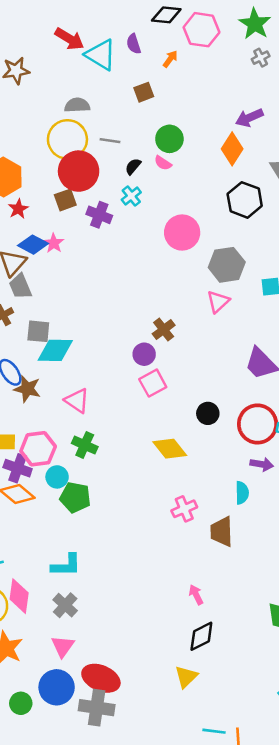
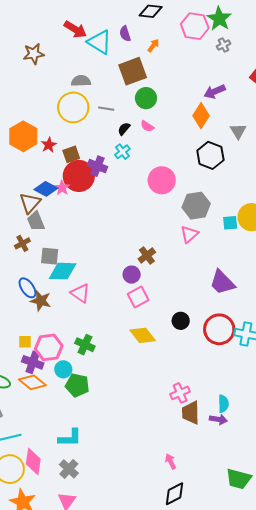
pink hexagon: (202, 30) -> (195, 26), moved
brown square: (144, 92) -> (133, 71), size x1.8
green circle: (169, 139) -> (146, 98), moved
red circle: (79, 171) -> (79, 176), moved
red star: (18, 209) -> (49, 145), moved
pink triangle: (77, 401) -> (80, 293), moved
yellow diamond: (170, 449) -> (143, 335), moved
purple arrow: (262, 464) -> (218, 419), moved
cyan semicircle: (242, 493) -> (223, 404), moved
pink cross: (184, 509) -> (180, 393), moved

